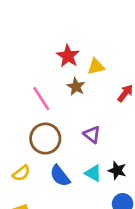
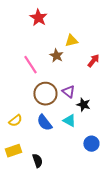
red star: (68, 56) -> (38, 18), moved
brown circle: (45, 139) -> (45, 94), moved
black star: (117, 171) -> (83, 105), moved

